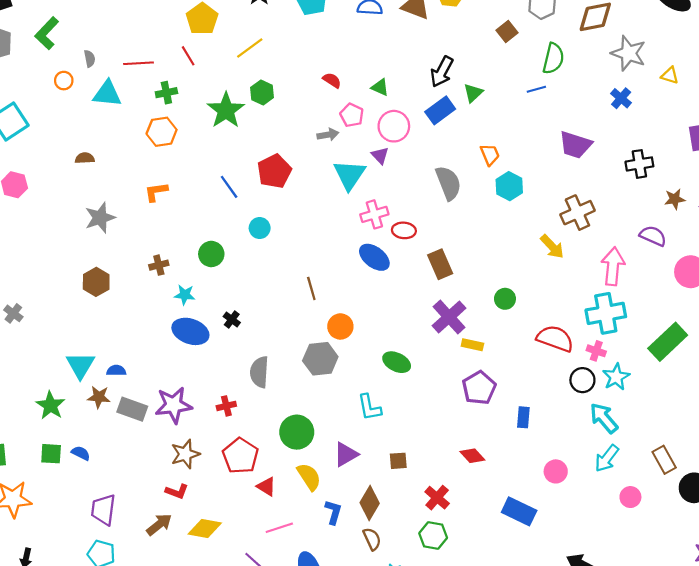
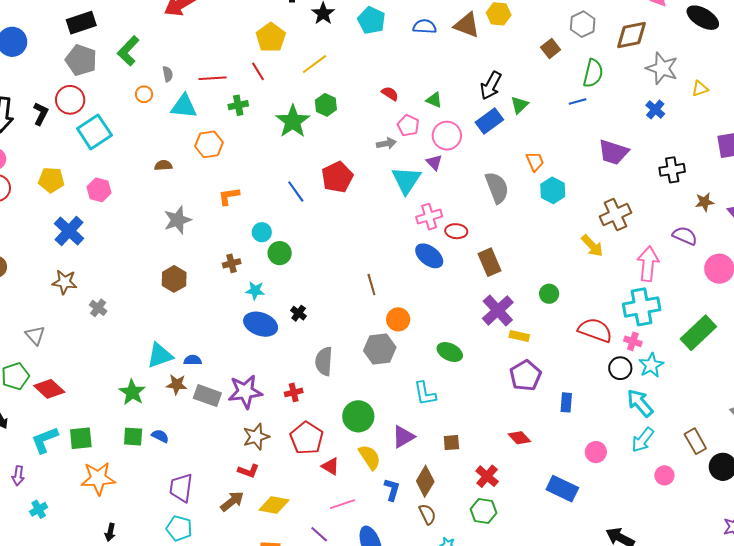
yellow triangle: (670, 75) -> (700, 89), turned -36
orange hexagon: (162, 132) -> (209, 144), moved
cyan circle: (260, 228) -> (262, 232), moved
cyan triangle: (80, 365) -> (160, 355), turned 40

